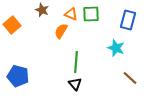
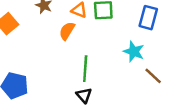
brown line: (130, 78) -> (153, 76), moved

